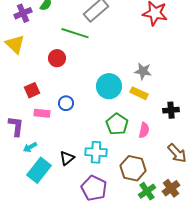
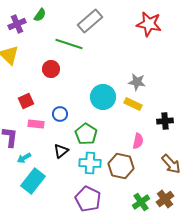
green pentagon: (117, 124) -> (86, 134), moved
black triangle: (67, 158) -> (61, 151), moved
brown hexagon: (133, 168) -> (121, 166), moved

